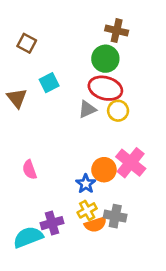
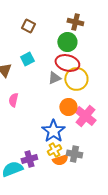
brown square: (27, 43) -> (28, 26), moved
yellow circle: (118, 111) -> (76, 79), size x1.5
pink semicircle: (30, 170) -> (13, 100), moved, turned 32
orange circle: (104, 170) -> (68, 107), moved
blue star: (86, 184) -> (53, 131), size x1.6

